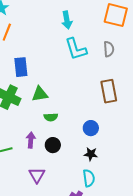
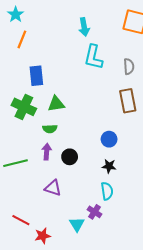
cyan L-shape: (76, 49) -> (93, 57), turned 30
gray semicircle: (109, 49) -> (129, 66), moved
green semicircle: (51, 117) -> (50, 129), moved
purple triangle: (37, 175) -> (53, 188), turned -42

